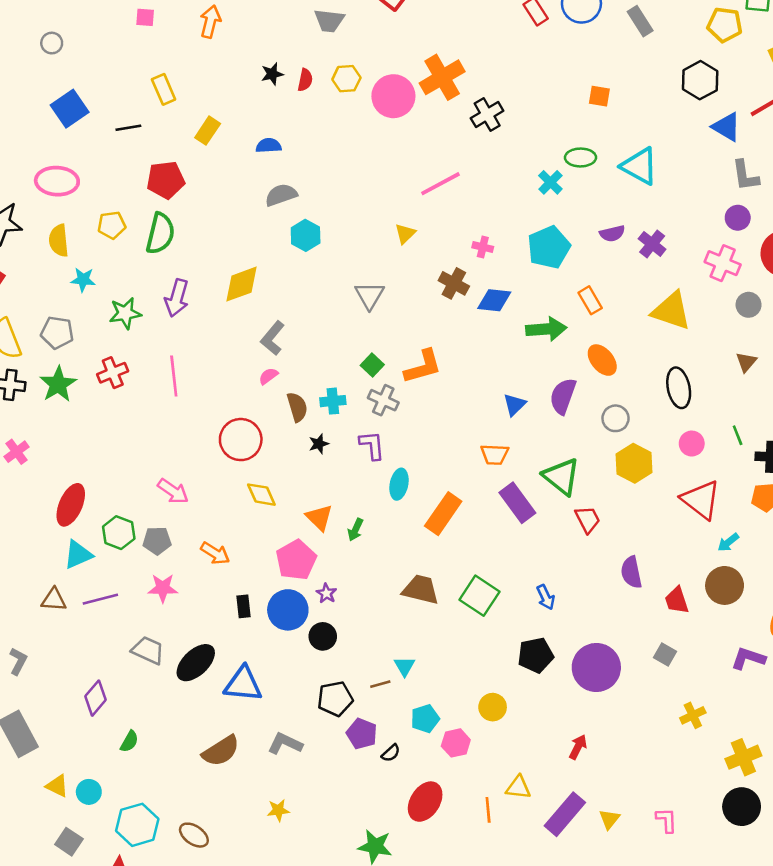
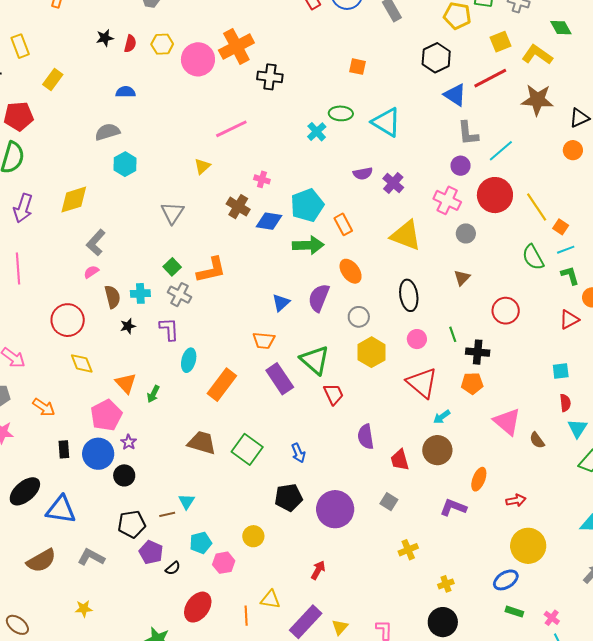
black cross: (487, 115) -> (270, 77), turned 35
blue semicircle: (269, 146) -> (126, 92), moved
cyan pentagon: (549, 247) -> (307, 205), moved
yellow cross: (743, 757) -> (446, 584), size x0.6

